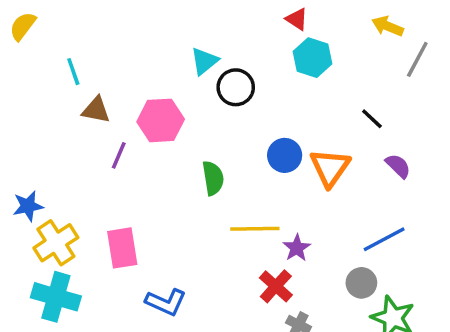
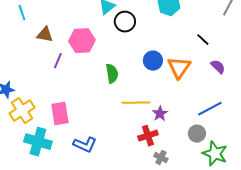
cyan line: (73, 72) -> (22, 13), moved
red cross: (276, 286) -> (148, 136), turned 30
cyan cross: (56, 297) -> (38, 142), moved

